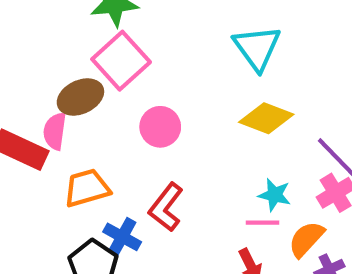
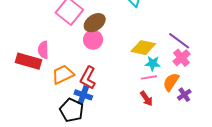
brown ellipse: (80, 97) -> (95, 23), moved
yellow diamond: (266, 118) -> (143, 48), moved
red L-shape: (166, 207) -> (88, 78), moved

